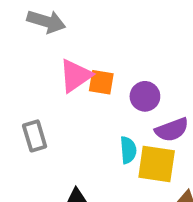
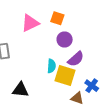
orange square: (101, 82) -> (57, 18), moved
purple semicircle: (172, 130) -> (76, 59), turned -30

